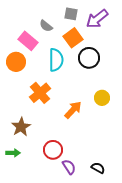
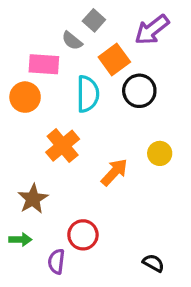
gray square: (71, 14) -> (94, 20), moved, turned 32
pink rectangle: (28, 41) -> (44, 64), turned -36
purple semicircle: (69, 167) -> (56, 261), moved, turned -140

